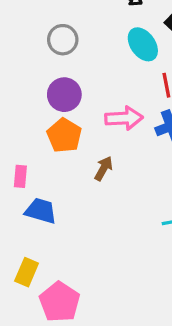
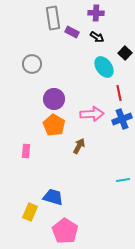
gray circle: (63, 40) -> (32, 64), moved
blue trapezoid: (41, 211) -> (53, 197), moved
pink pentagon: (60, 302) -> (65, 231), moved

